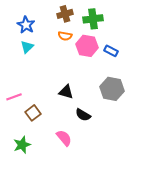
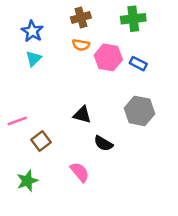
green cross: (93, 19) -> (133, 19), moved

